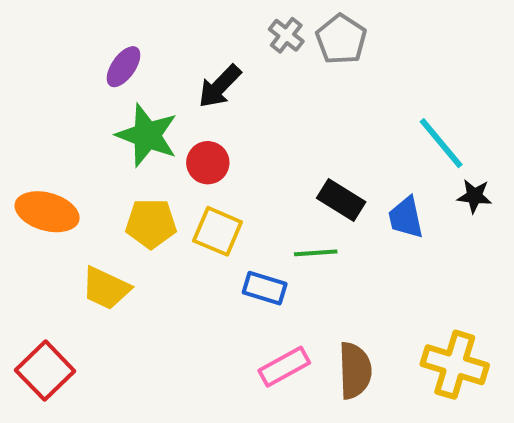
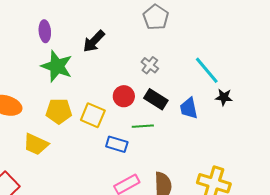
gray cross: (286, 35) -> (150, 65), moved
purple ellipse: (124, 67) -> (45, 31), turned -40
red circle: (208, 163) -> (124, 96), moved

